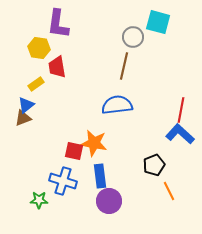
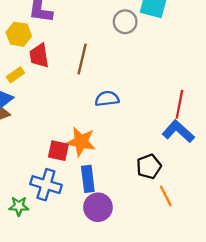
brown line: (124, 66) -> (82, 59), moved
blue semicircle: (117, 105) -> (107, 99), size x0.7

